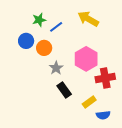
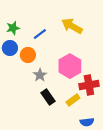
green star: (39, 20) -> (13, 28), moved
yellow rectangle: (89, 102) -> (73, 100), moved

